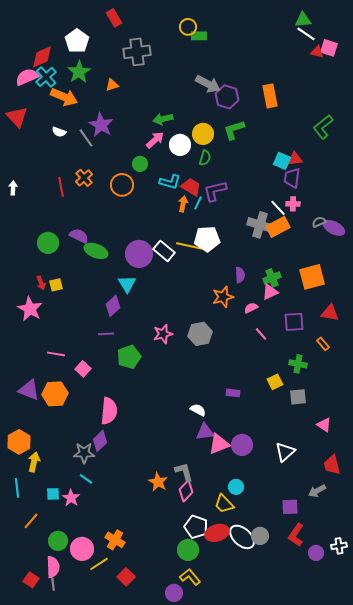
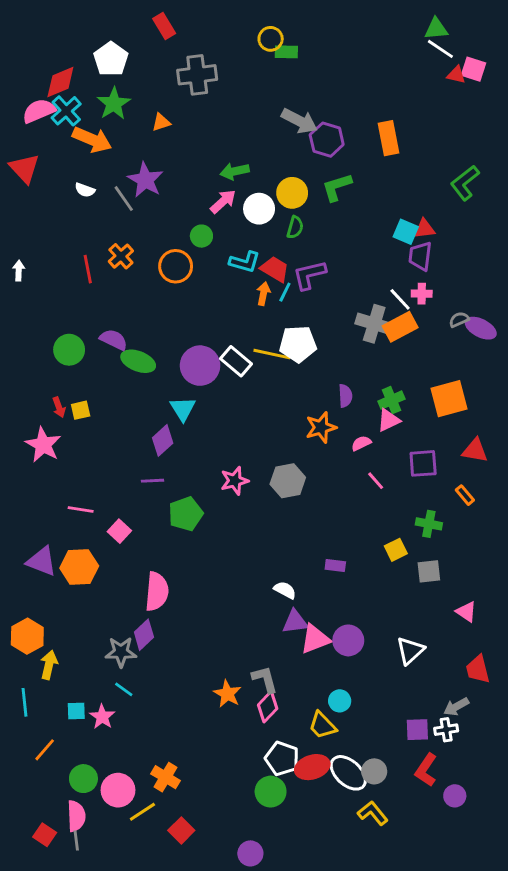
white cross: (339, 546) -> (446, 730), moved
yellow L-shape: (190, 577) -> (373, 813), moved

